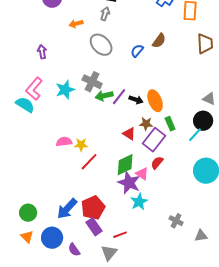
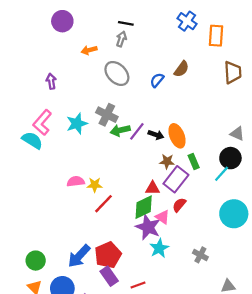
red triangle: (129, 134) -> (153, 188), moved, turned -32
gray cross: (176, 221) -> (200, 255), moved

